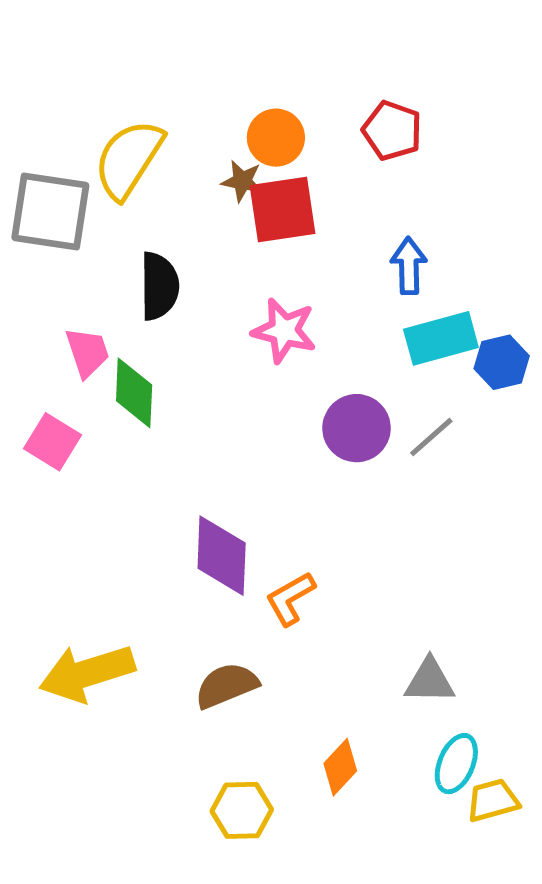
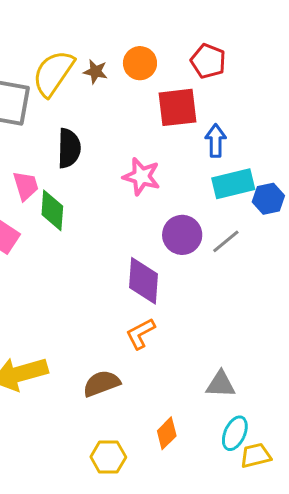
brown star: (242, 181) -> (95, 72), moved
red square: (282, 209) -> (178, 107), moved
purple diamond: (222, 556) -> (143, 281), moved

